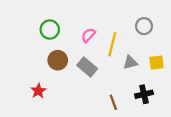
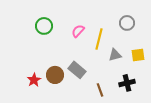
brown circle: (58, 60) -> (55, 75), moved
gray rectangle: (87, 67) -> (77, 70), moved

